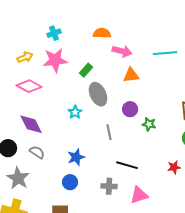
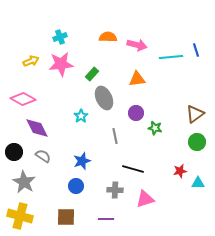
pink arrow: (122, 51) -> (137, 45), moved
pink diamond: (29, 86) -> (23, 99), moved

